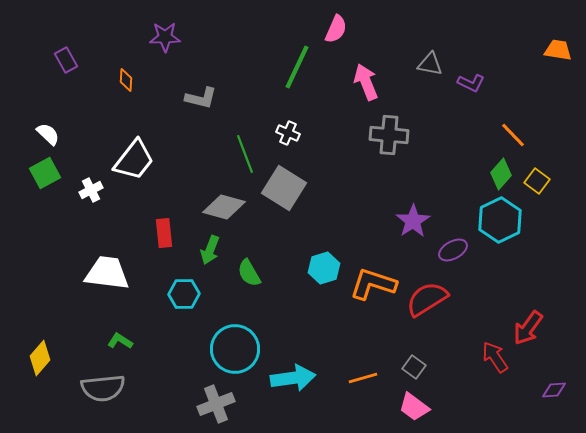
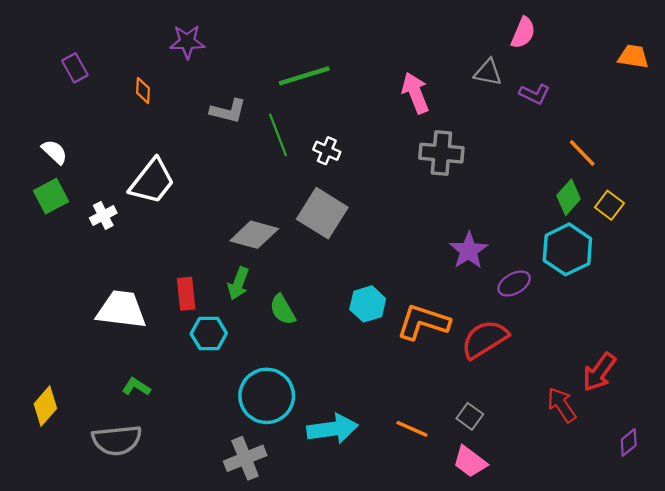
pink semicircle: (336, 29) -> (523, 33), moved
green line: (297, 67) -> (304, 76), moved, turned 48
green line: (245, 154) -> (278, 135), moved
red rectangle: (164, 233) -> (186, 294), moved
orange line: (363, 378) -> (412, 429), turned 40
purple diamond: (554, 390) -> (629, 442), turned -35

